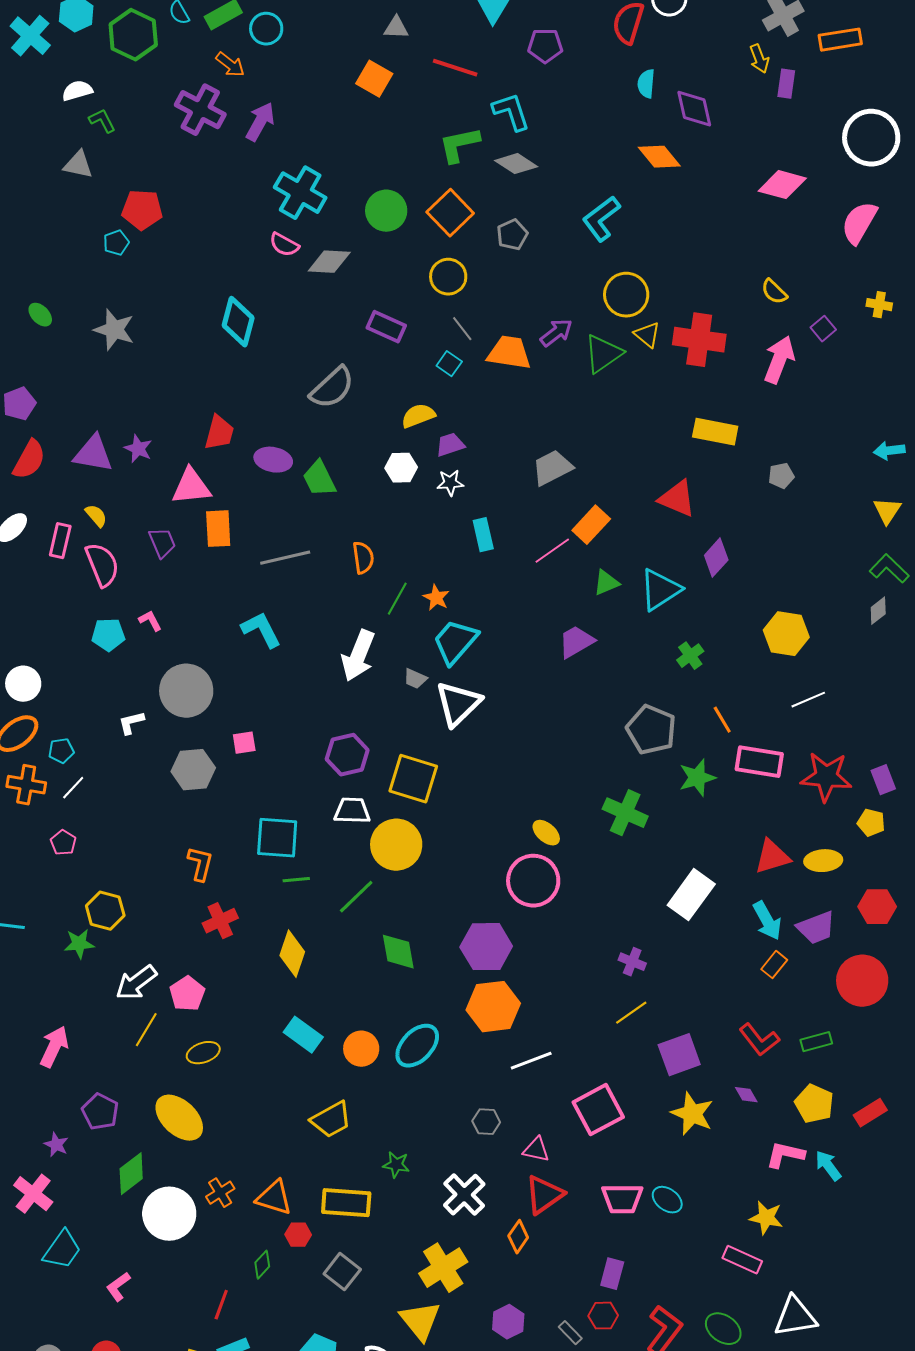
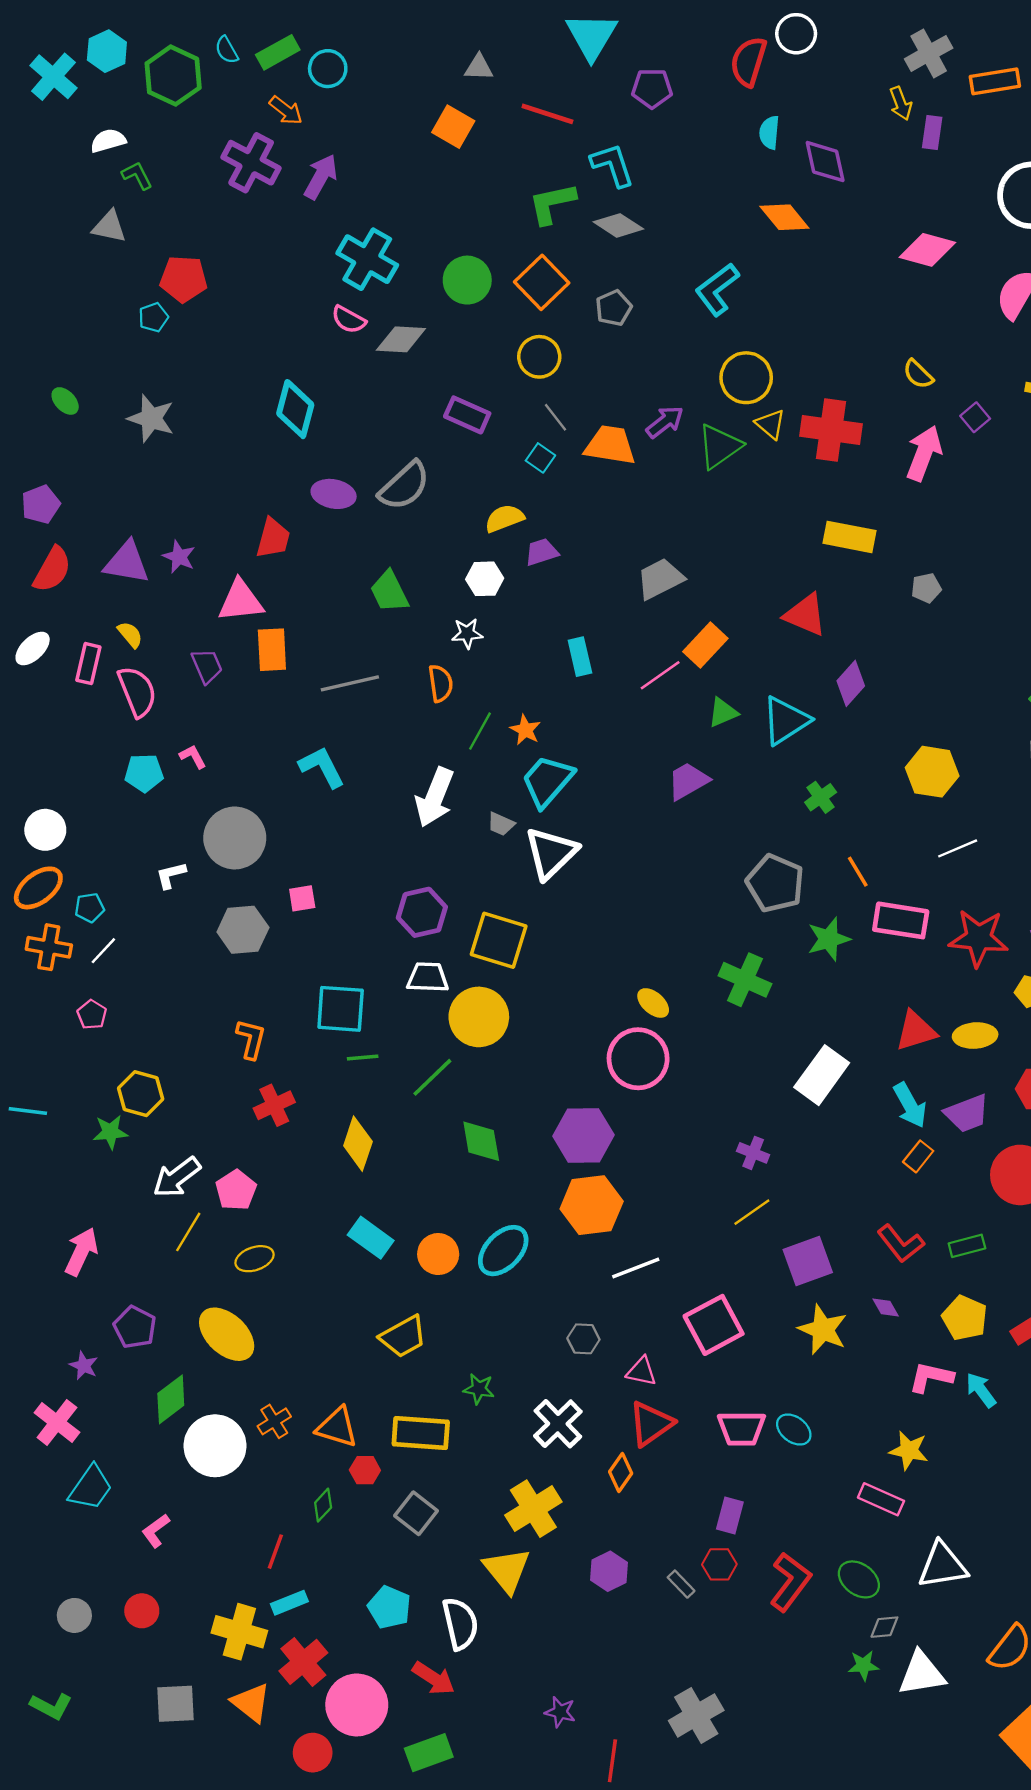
purple ellipse: (273, 460) -> (334, 494), moved
white star: (450, 483) -> (467, 633), moved

